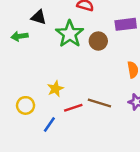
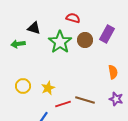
purple rectangle: (126, 24) -> (107, 34), turned -54
brown circle: (98, 41) -> (85, 40), moved
yellow circle: (26, 105) -> (23, 86), moved

